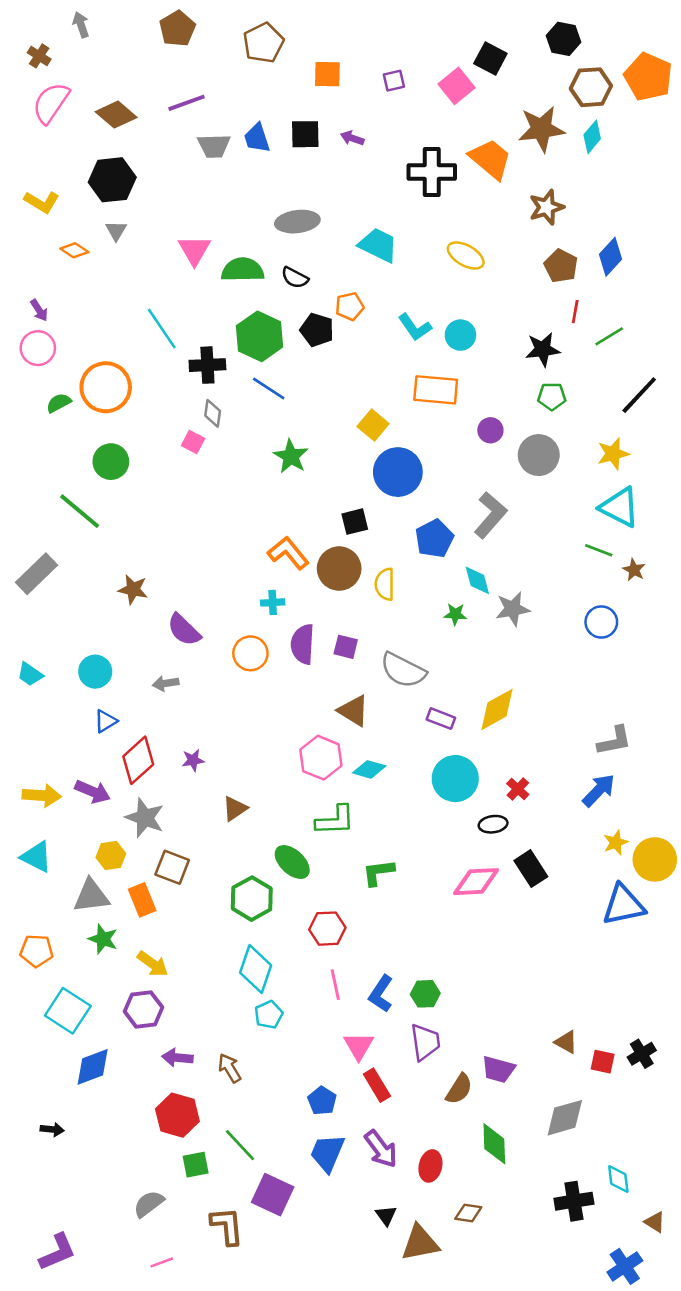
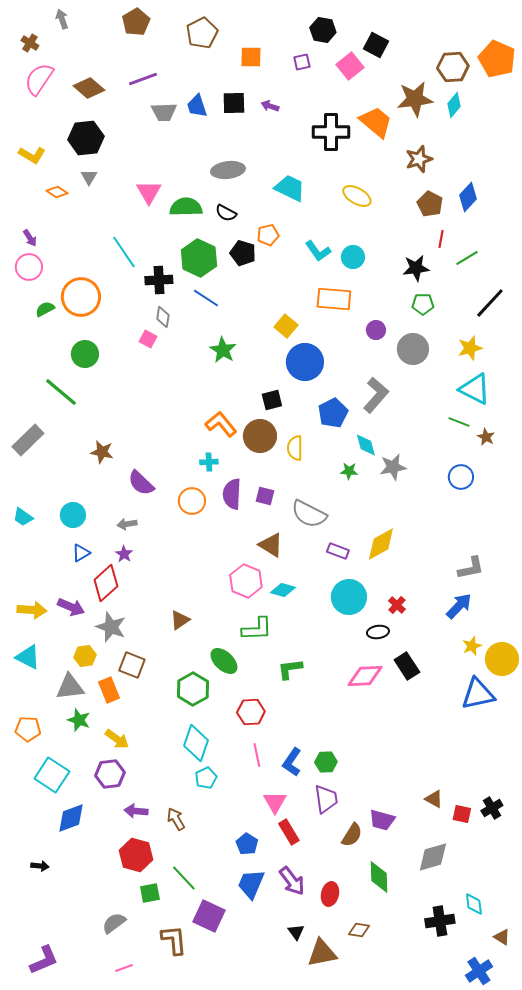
black hexagon: (564, 39) -> (323, 30), moved
purple star: (193, 760) -> (124, 554), moved, turned -30

